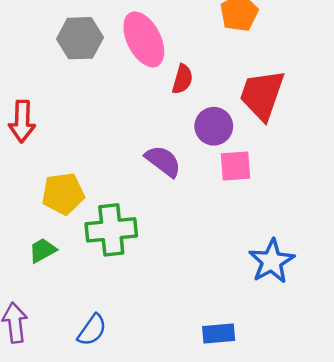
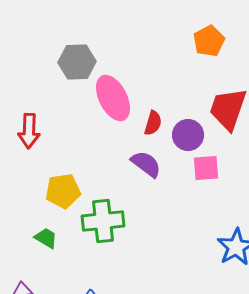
pink ellipse: (144, 39) -> (113, 98), moved
red semicircle: (182, 79) -> (153, 123), moved
green trapezoid: (43, 250) -> (46, 238), turned 60

